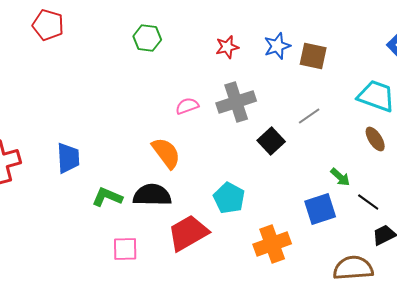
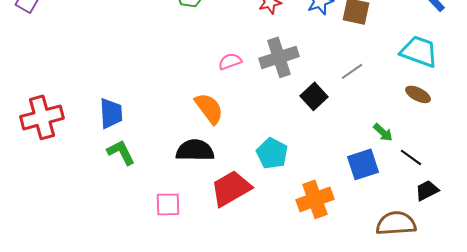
brown ellipse: (375, 139) -> (418, 94), turned -30
green L-shape: (107, 197) -> (121, 152), moved, turned 40

